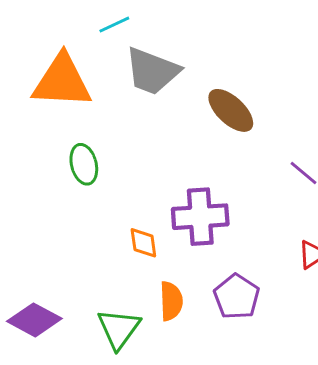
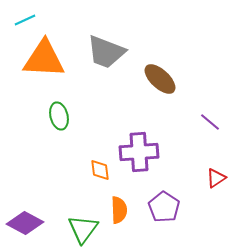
cyan line: (114, 25) -> (25, 20), moved

